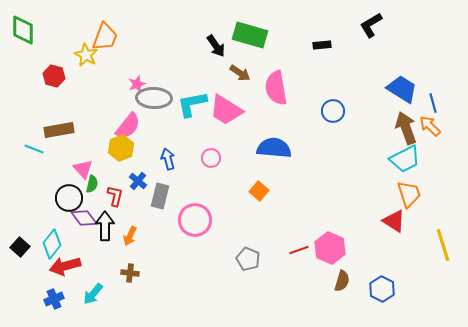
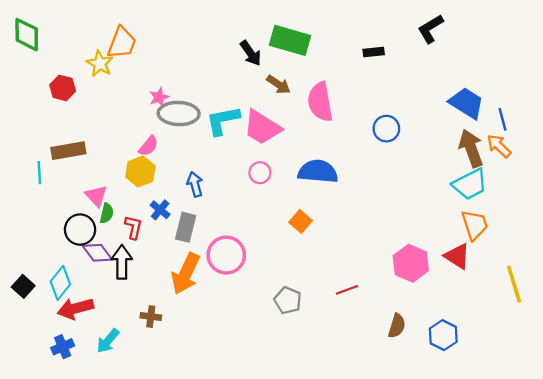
pink semicircle: (128, 126) -> (148, 146), size x0.7
cyan line: (34, 149) -> (39, 173), turned 66
pink circle: (211, 158) -> (260, 173), moved
orange arrow: (130, 236) -> (186, 274), moved, size x1.8
pink hexagon: (330, 248) -> (411, 263), moved

